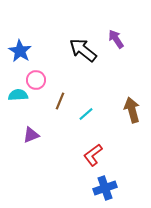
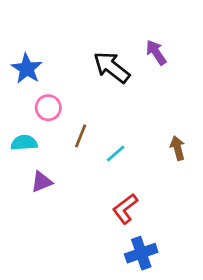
cyan semicircle: (18, 95) -> (24, 143), moved
brown arrow: (132, 110) -> (178, 148), size x0.7

